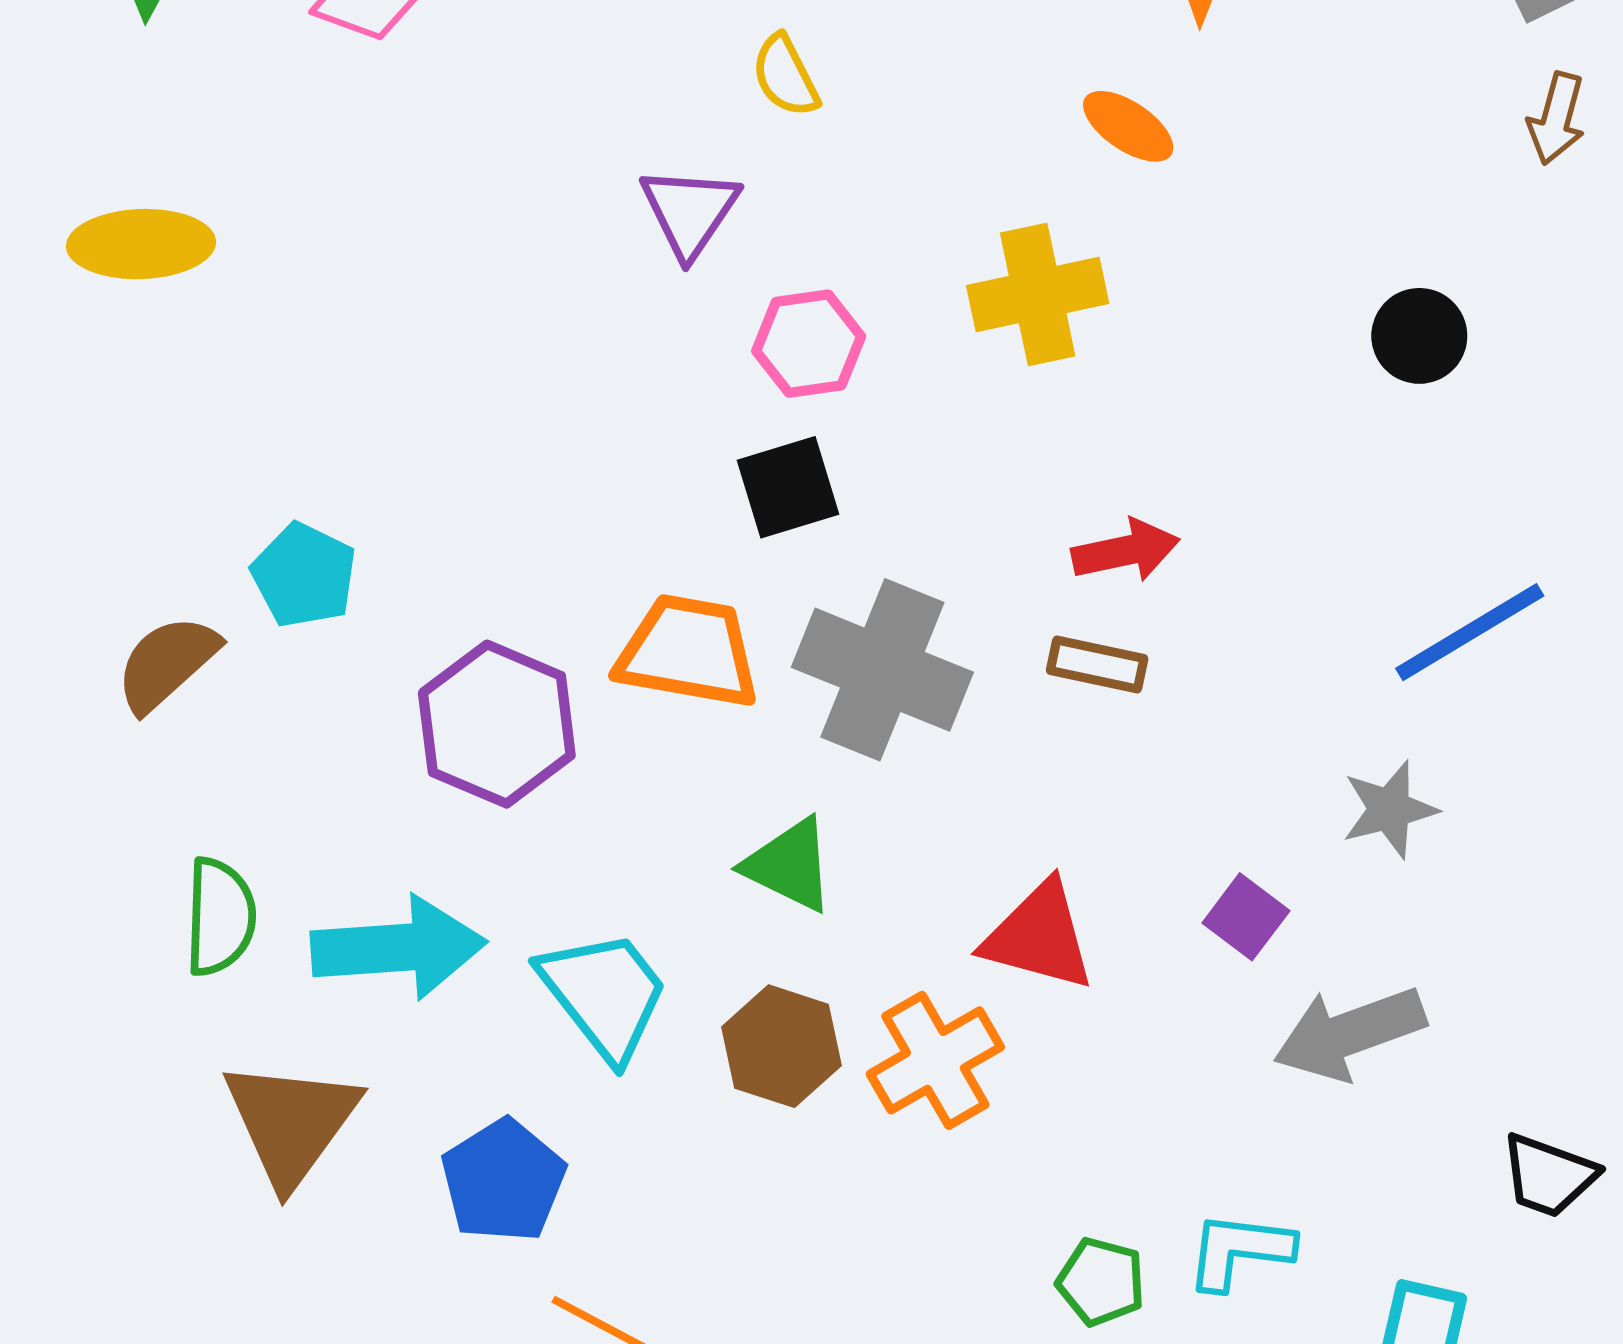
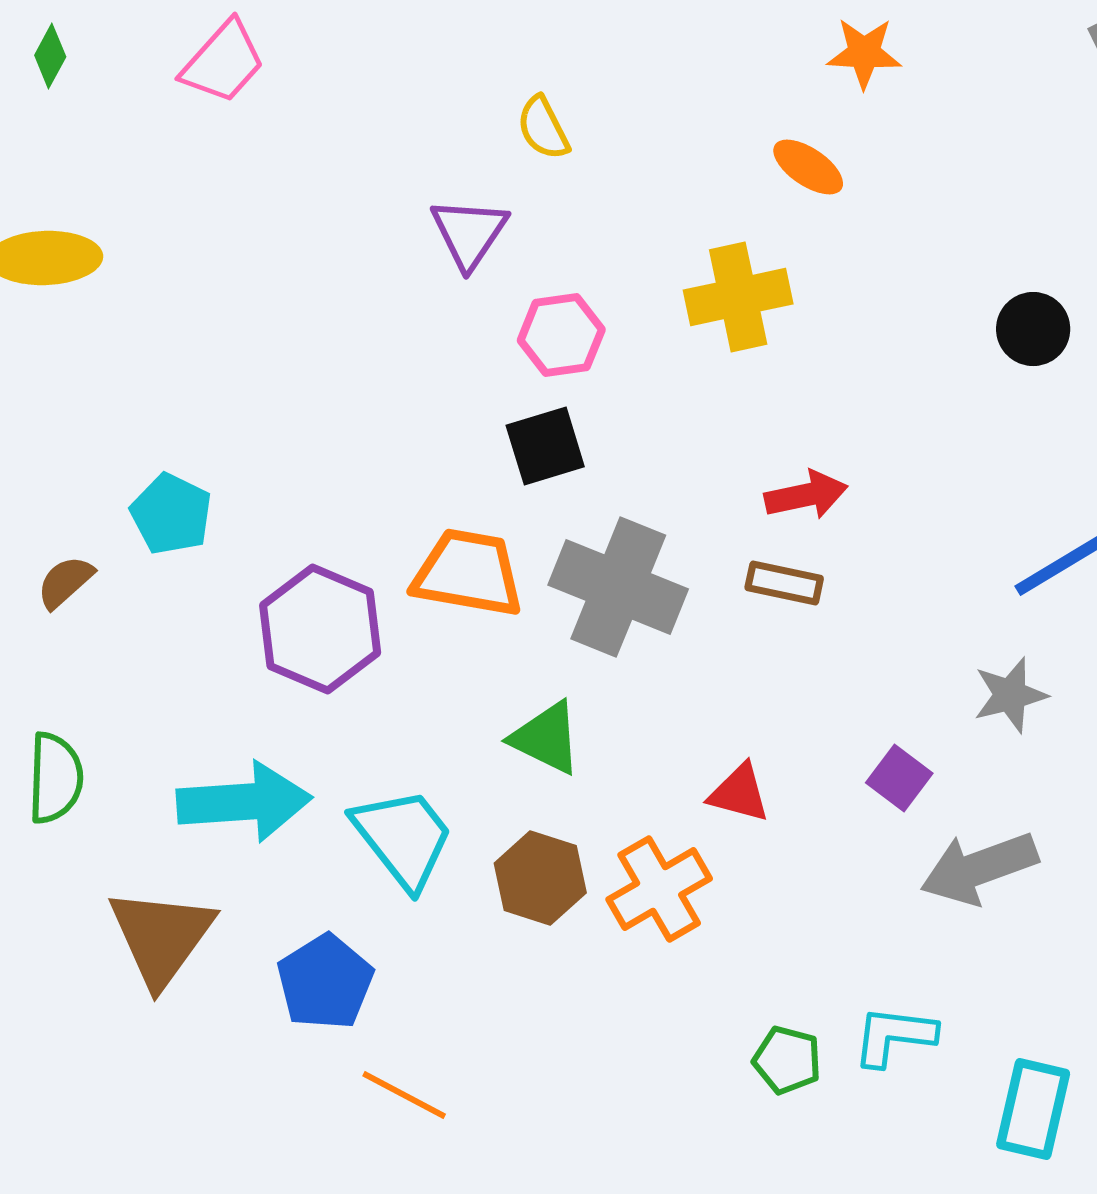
brown semicircle: (167, 663) -> (65, 582), size x0.7
green semicircle: (220, 917) -> (55, 778), moved
red triangle: (1039, 936) -> (739, 793), size x0.7

